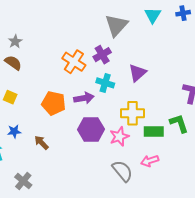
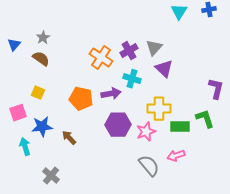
gray triangle: (116, 25) -> (154, 48), moved, size x0.7
purple triangle: (138, 73) -> (164, 69), turned -36
blue star: (14, 131) -> (42, 127), size x1.5

